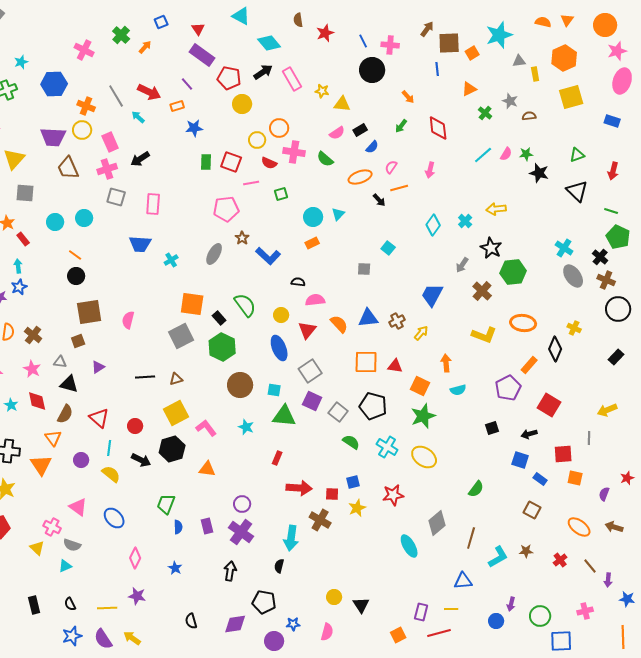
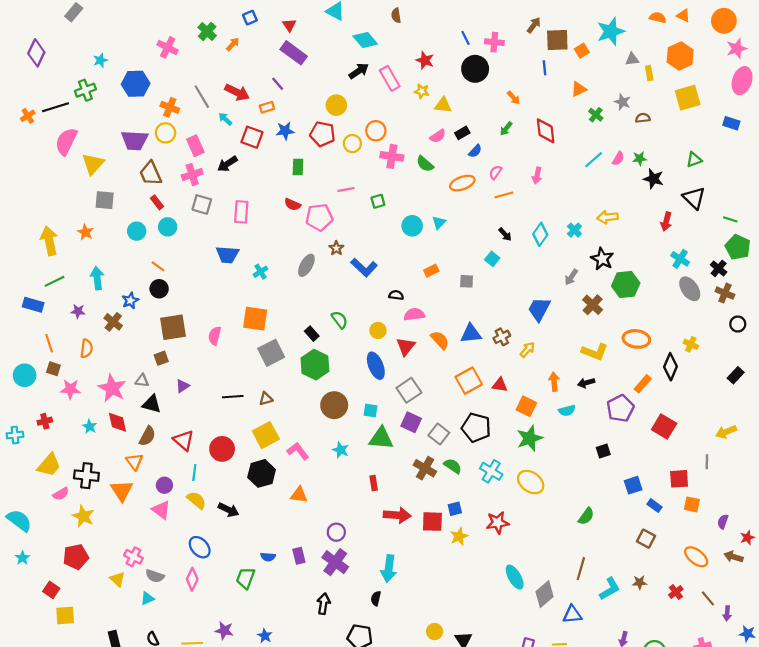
orange triangle: (567, 20) -> (683, 15), turned -40
red star: (325, 33) -> (425, 60), moved, turned -30
red pentagon: (229, 78) -> (322, 134), moved
red square: (231, 162) -> (252, 137), moved
red semicircle: (269, 163) -> (293, 204), moved
red arrow: (613, 171) -> (666, 222), moved
black arrow: (379, 200) -> (505, 234), moved
red rectangle: (23, 239) -> (157, 202), moved
orange rectangle: (312, 243) -> (431, 271), moved
cyan arrow: (18, 266) -> (97, 278), size x1.5
blue star: (19, 287) -> (130, 301), moved
orange square: (192, 304) -> (255, 319), moved
green semicircle: (245, 305) -> (340, 320), size x0.7
black circle: (618, 309) -> (738, 324), size x0.6
brown cross: (33, 335) -> (113, 322), moved
orange square: (366, 362) -> (469, 381), turned -30
pink star: (32, 369) -> (112, 388), size x1.5
red circle: (135, 426) -> (222, 449), size x1.5
black arrow: (529, 434) -> (586, 383), moved
red rectangle: (277, 458) -> (374, 483), turned -32
black arrow: (141, 460) -> (228, 510), moved
blue square: (520, 460) -> (633, 485), turned -36
red star: (627, 478) -> (747, 538), moved
red square: (332, 494) -> (432, 522), size x1.5
green trapezoid: (166, 504) -> (246, 578), moved
pink triangle: (78, 507) -> (161, 510), moved
brown cross: (320, 520) -> (425, 468), moved
gray diamond: (437, 523) -> (545, 594), moved
blue semicircle: (178, 527) -> (268, 557), turned 96
pink diamond: (135, 558) -> (192, 579), moved
blue star: (175, 568) -> (265, 636), moved

